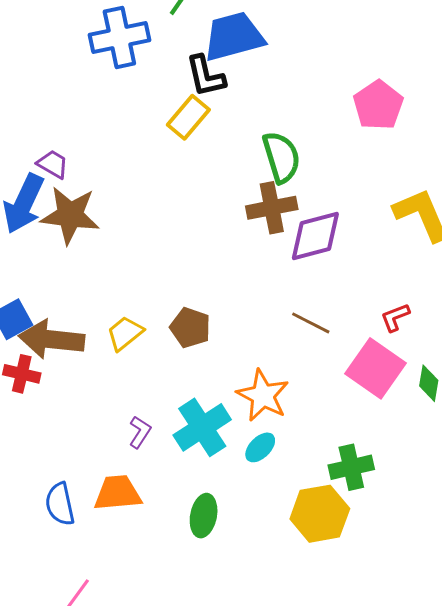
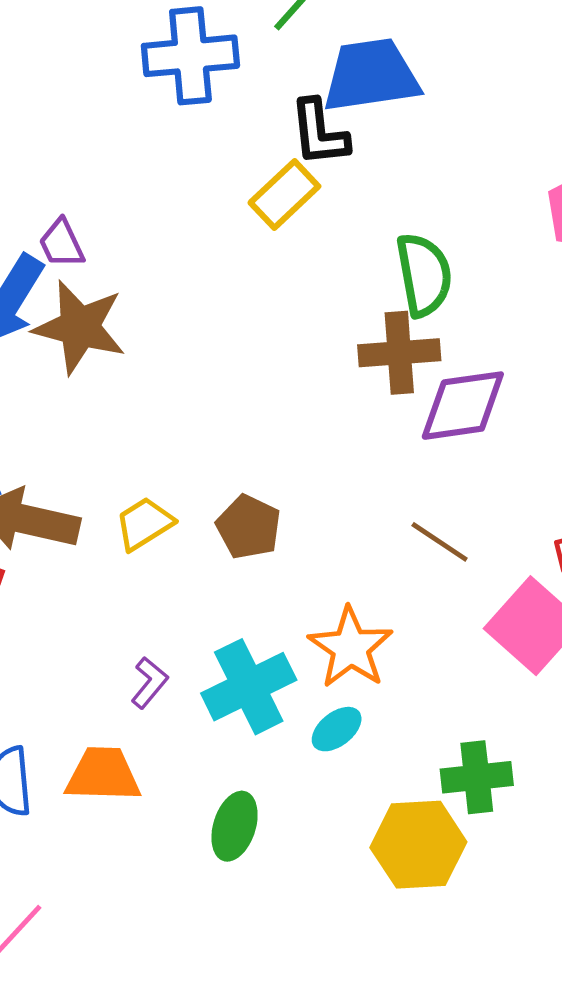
purple trapezoid: (53, 164) -> (62, 243), turned -152

